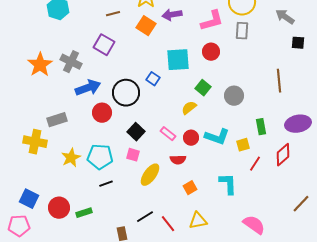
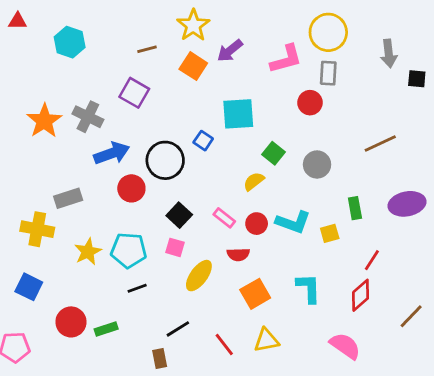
purple arrow: (172, 15) -> (230, 51), turned -30
gray arrow: (285, 17) -> (389, 53), turned -132
black square: (298, 43) -> (417, 79), moved
red circle: (211, 52) -> (310, 103), moved
brown line: (279, 81) -> (380, 143), turned 70
red diamond: (283, 155) -> (361, 295), moved
red line: (255, 164) -> (372, 260), moved
orange square: (190, 188) -> (255, 294), size x1.5
blue square: (29, 199) -> (29, 287), moved
black line: (145, 217) -> (178, 329), moved

